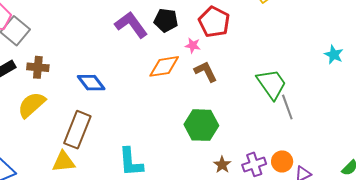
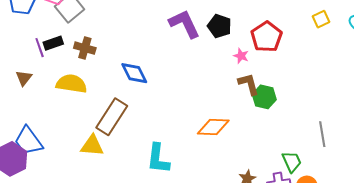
orange diamond: (164, 66) -> (213, 127), moved
green trapezoid: (272, 84) -> (292, 162), moved, size x0.7
yellow semicircle: (32, 105) -> (71, 84), turned 40
green hexagon: (201, 125) -> (264, 97), moved, size x0.7

